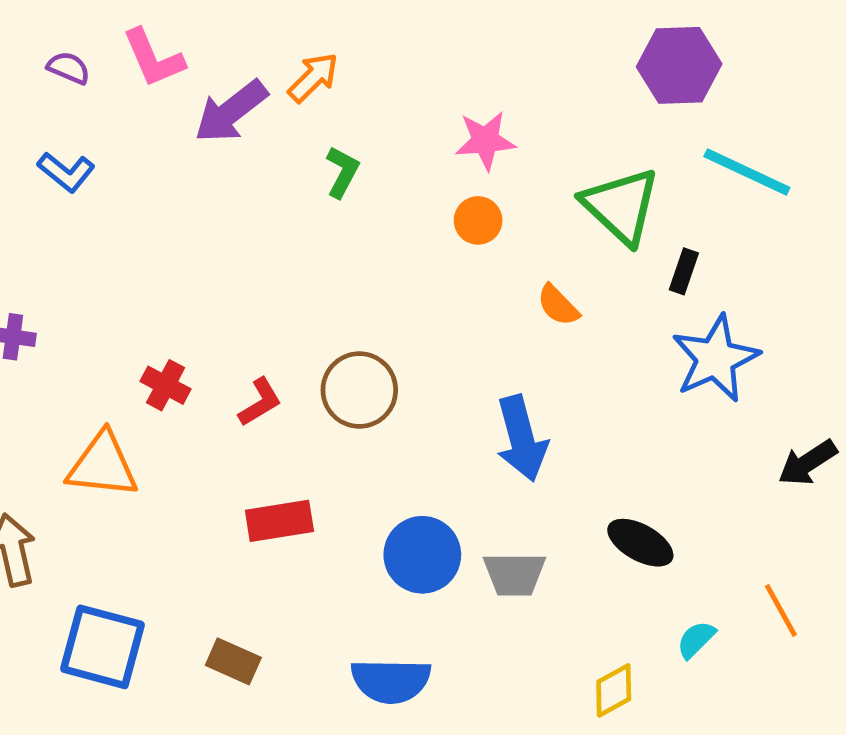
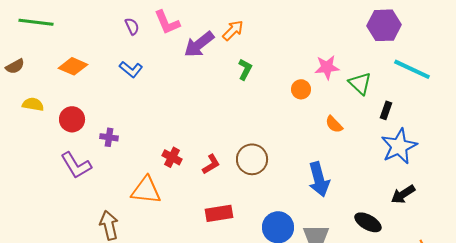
purple semicircle: (69, 68) -> (132, 26), turned 42
pink star: (485, 141) -> (327, 67), moved
green triangle: (621, 206) -> (360, 83), size x0.7
black arrow: (808, 463) -> (403, 194), moved

